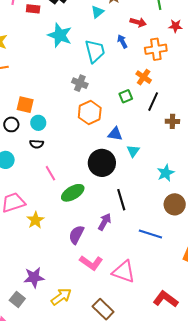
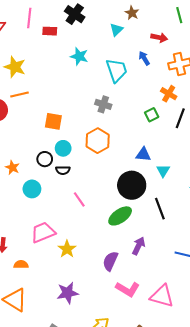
cyan star: (60, 35) -> (79, 56), size x0.7
orange square: (25, 105) -> (53, 121), moved
orange hexagon: (90, 113) -> (98, 141), moved
black circle: (11, 124) -> (45, 159), moved
green ellipse: (73, 193) -> (120, 216), moved
black line: (121, 200) -> (160, 209), moved
purple star: (34, 277) -> (68, 293), moved

